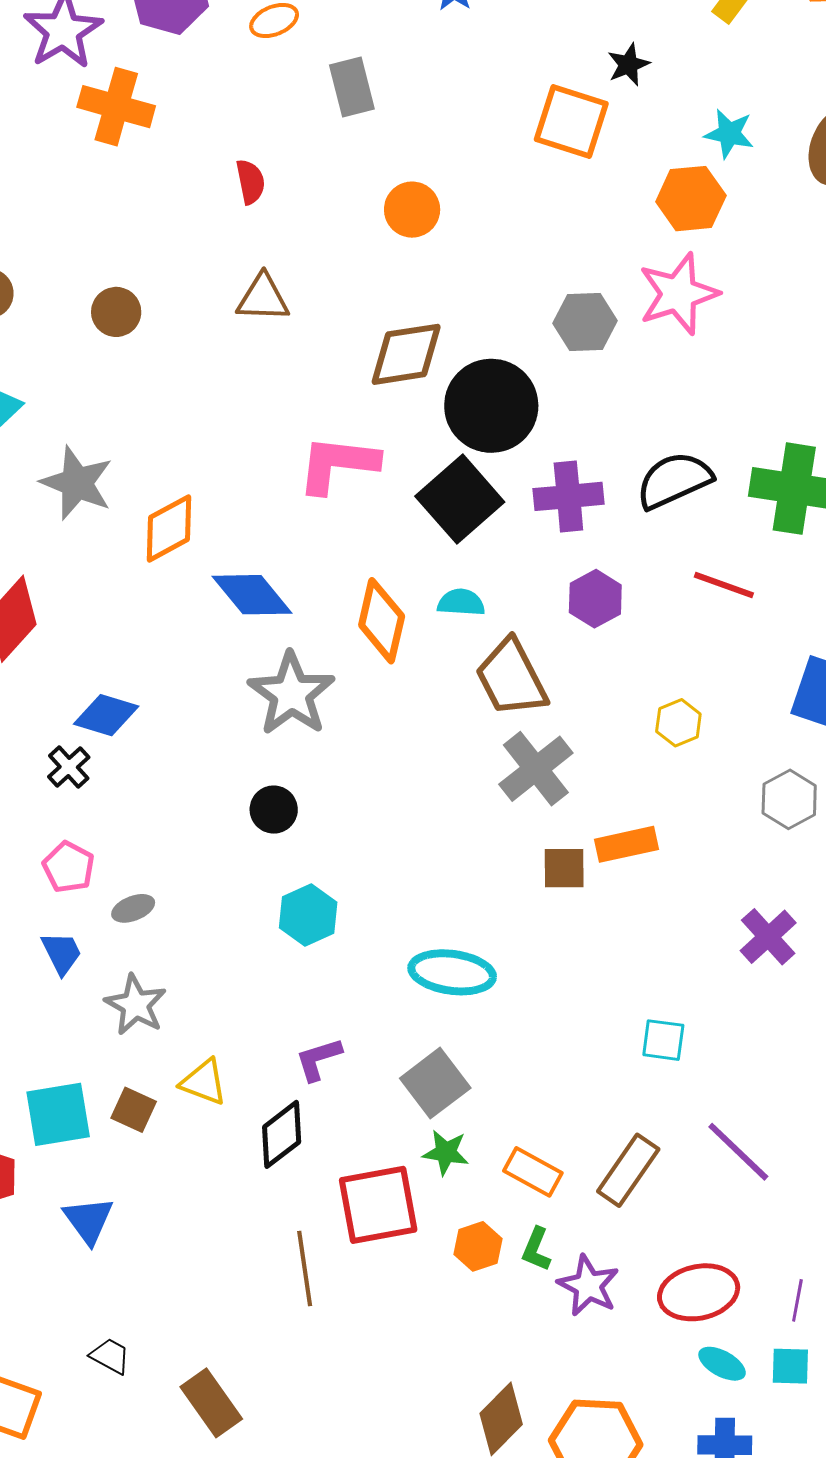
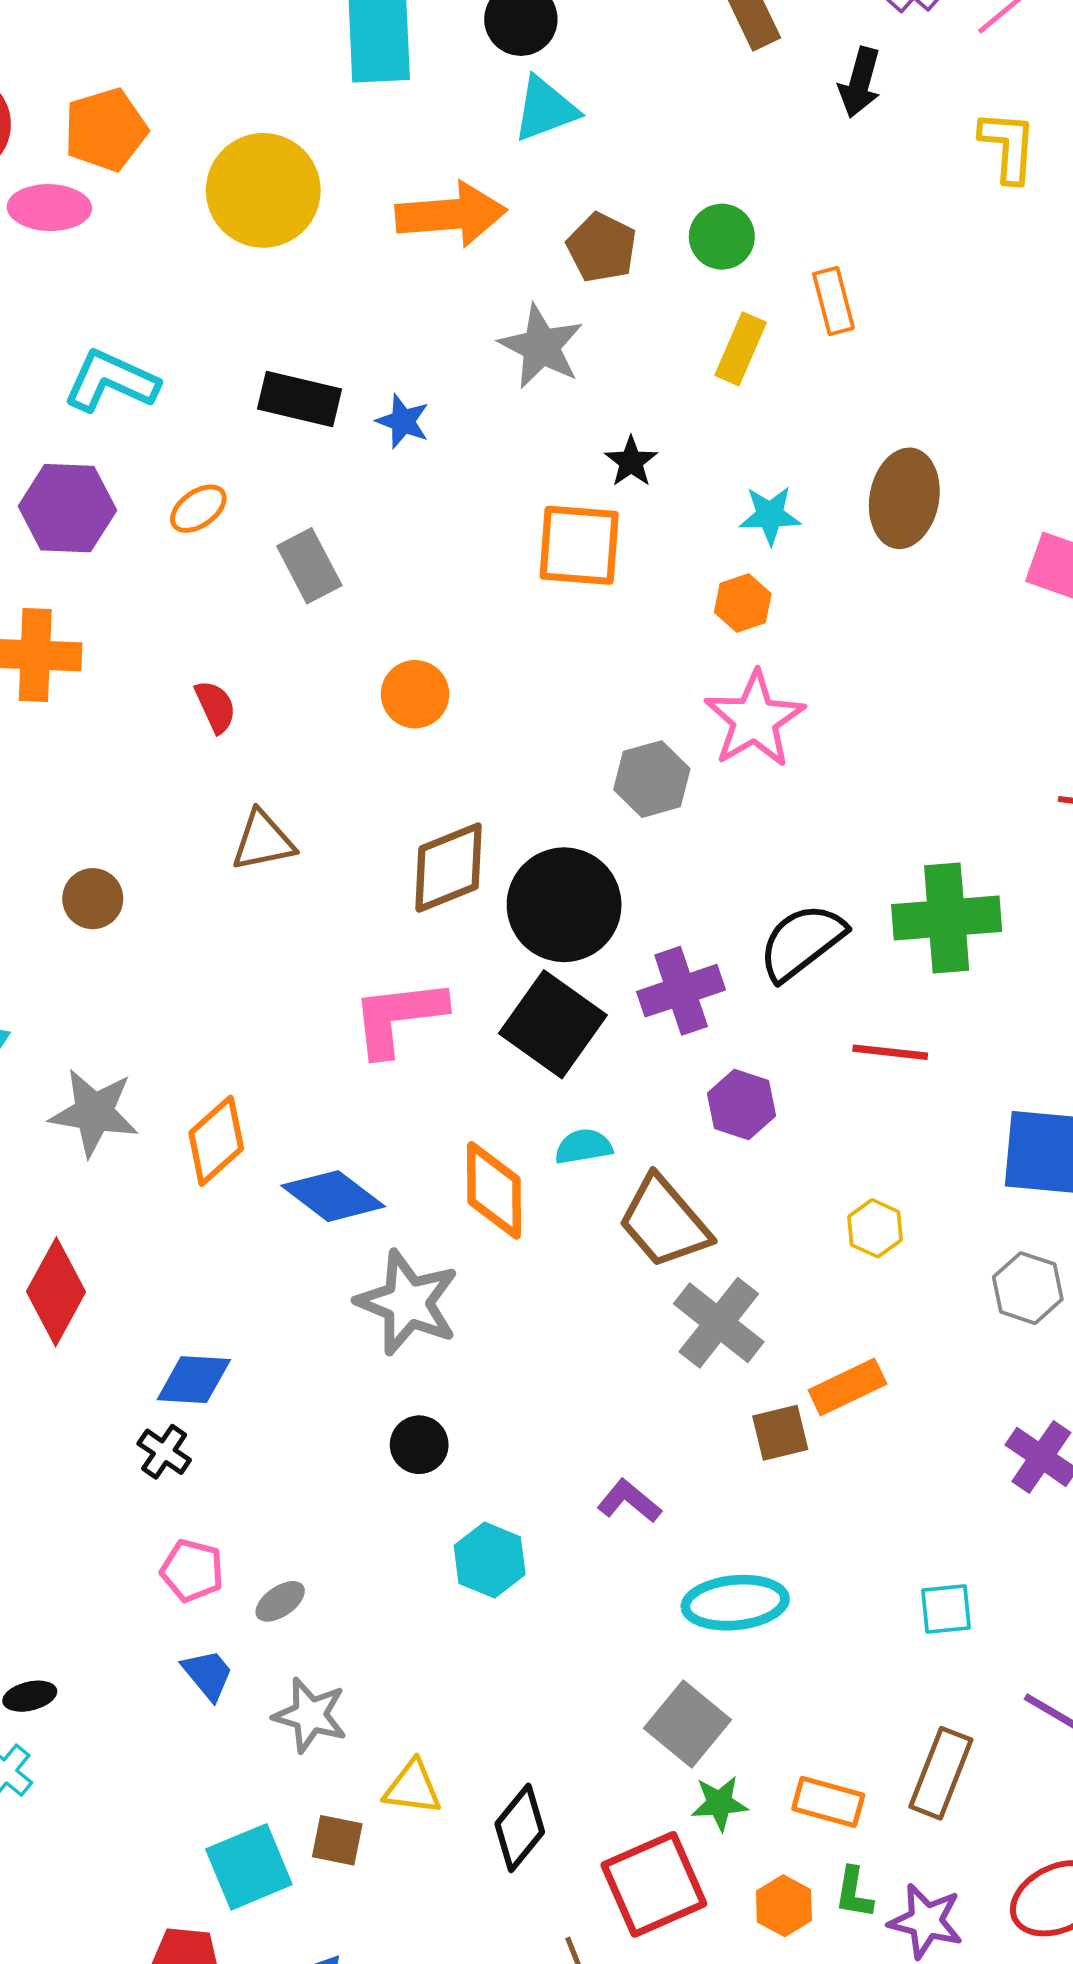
orange hexagon: (691, 199) -> (743, 603), size x0.7
cyan ellipse: (452, 972) -> (735, 1603), moved
purple L-shape: (318, 1059) -> (629, 1501), moved, turned 70

